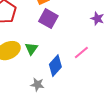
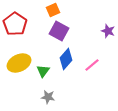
green triangle: (31, 49) -> (43, 71), moved
blue diamond: (55, 66) -> (66, 59), moved

